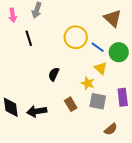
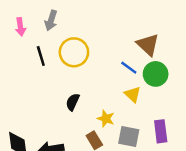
brown triangle: (113, 18) -> (148, 45), moved
yellow circle: (76, 37) -> (74, 52), moved
yellow star: (88, 83) -> (106, 119), moved

